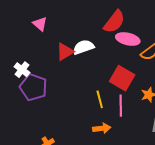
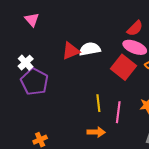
red semicircle: (114, 22) -> (135, 28), moved, size x0.7
pink triangle: (40, 24) -> (32, 20), moved
red square: (122, 78) -> (124, 67), moved

